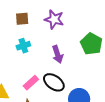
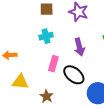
pink rectangle: (31, 83) -> (53, 64), moved, turned -35

